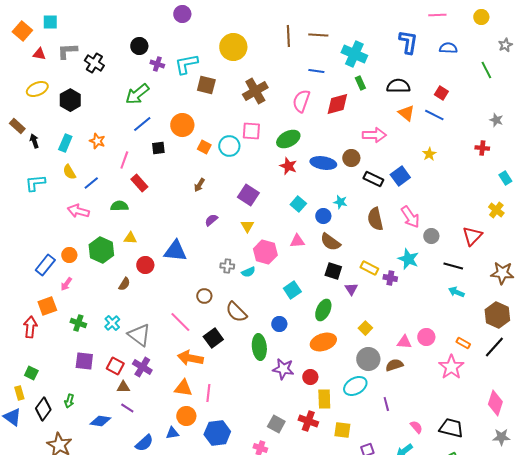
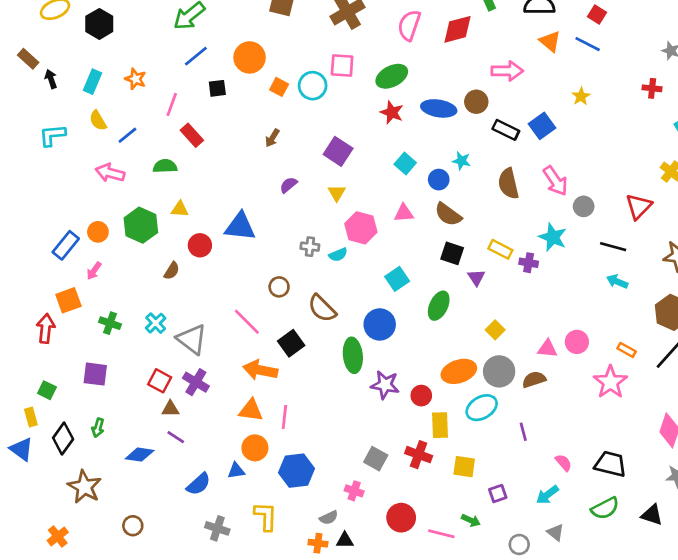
blue circle: (279, 324) -> (380, 324), size x1.5
orange ellipse: (323, 342) -> (459, 371), moved
purple square: (84, 361) -> (95, 374), moved

